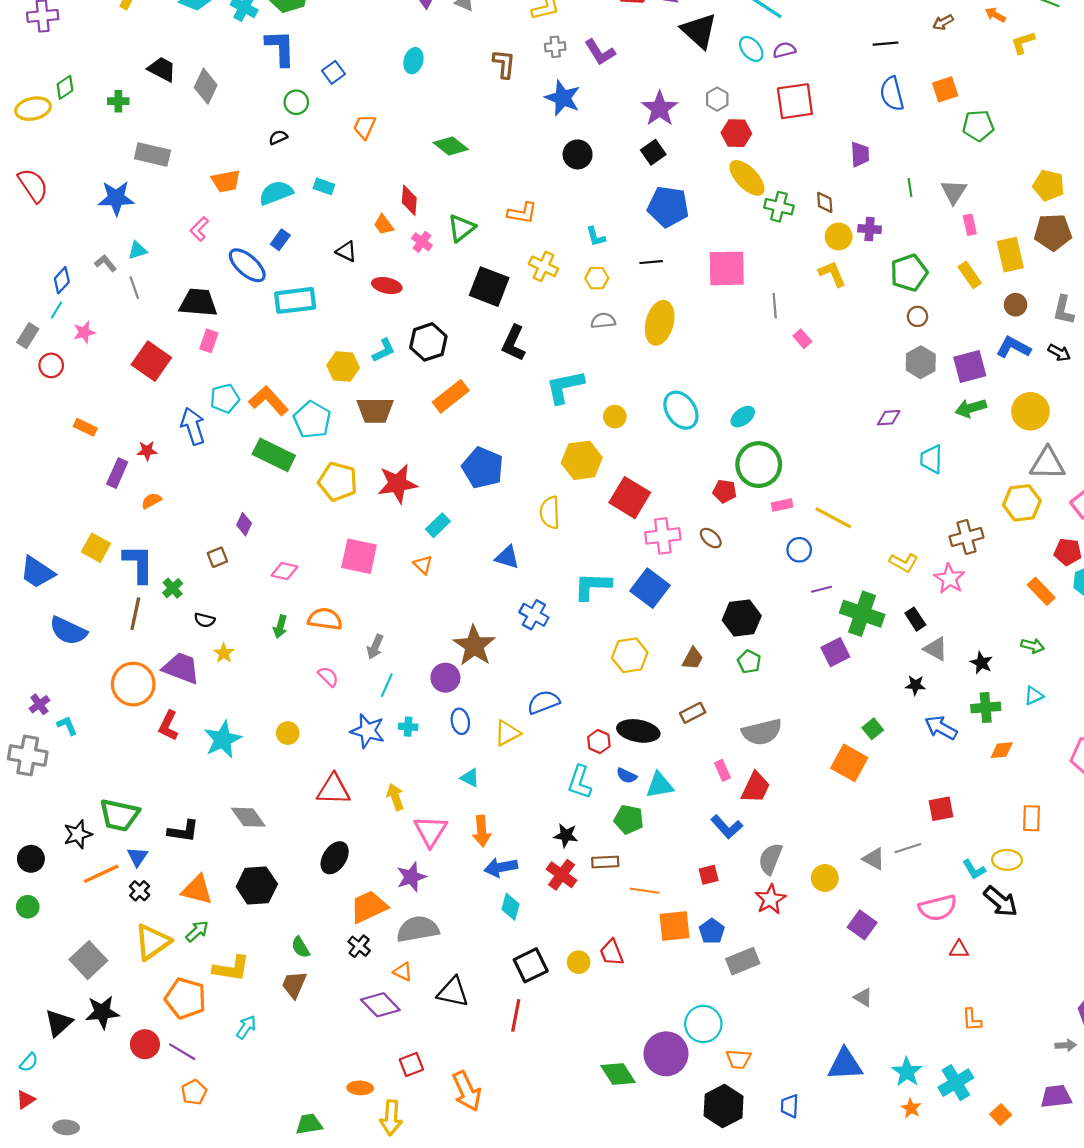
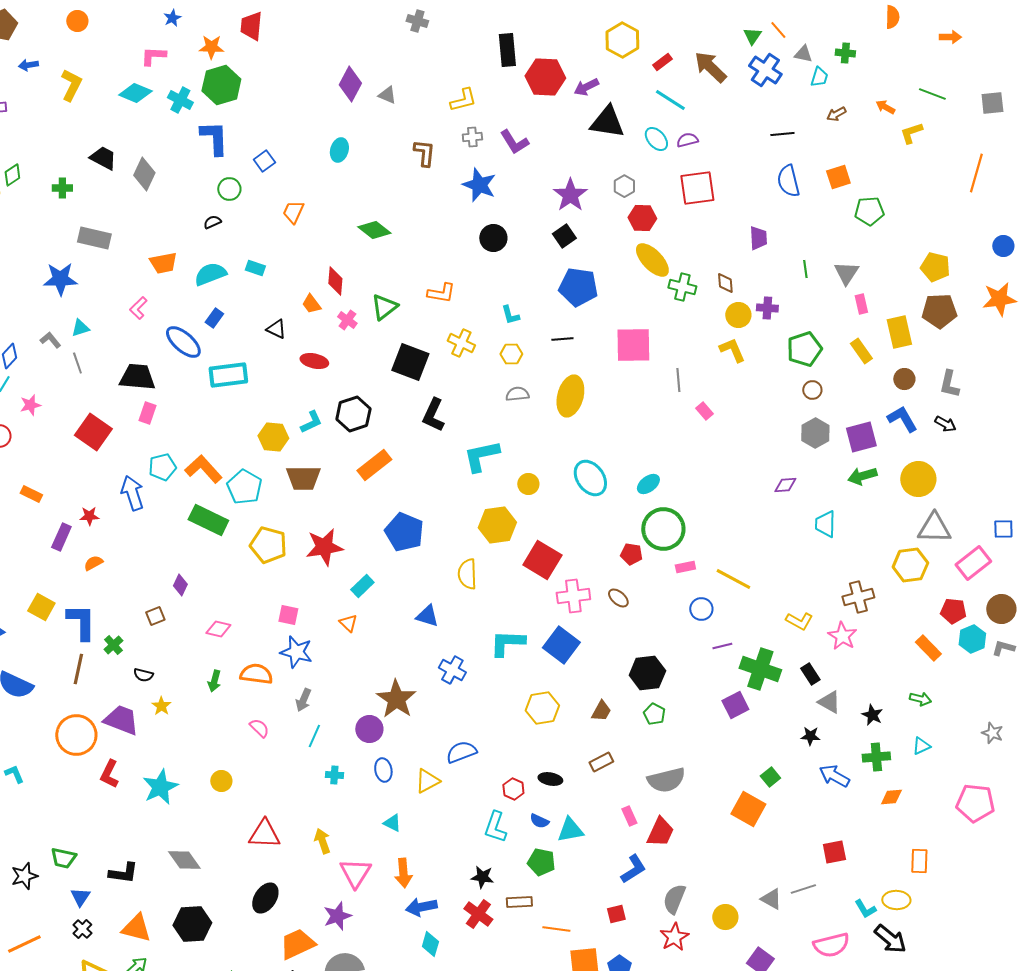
black triangle: (699, 31) -> (607, 122), turned -33
blue L-shape: (1013, 347) -> (902, 419), turned 32
pink square: (359, 556) -> (288, 615), size x0.6
blue star: (368, 731) -> (296, 652), moved
black ellipse: (638, 731) -> (550, 779), size x0.6
green trapezoid: (119, 815) -> (63, 858), size x0.7
blue L-shape: (727, 827) -> (633, 869), turned -80
orange line: (101, 874) -> (24, 944), moved

